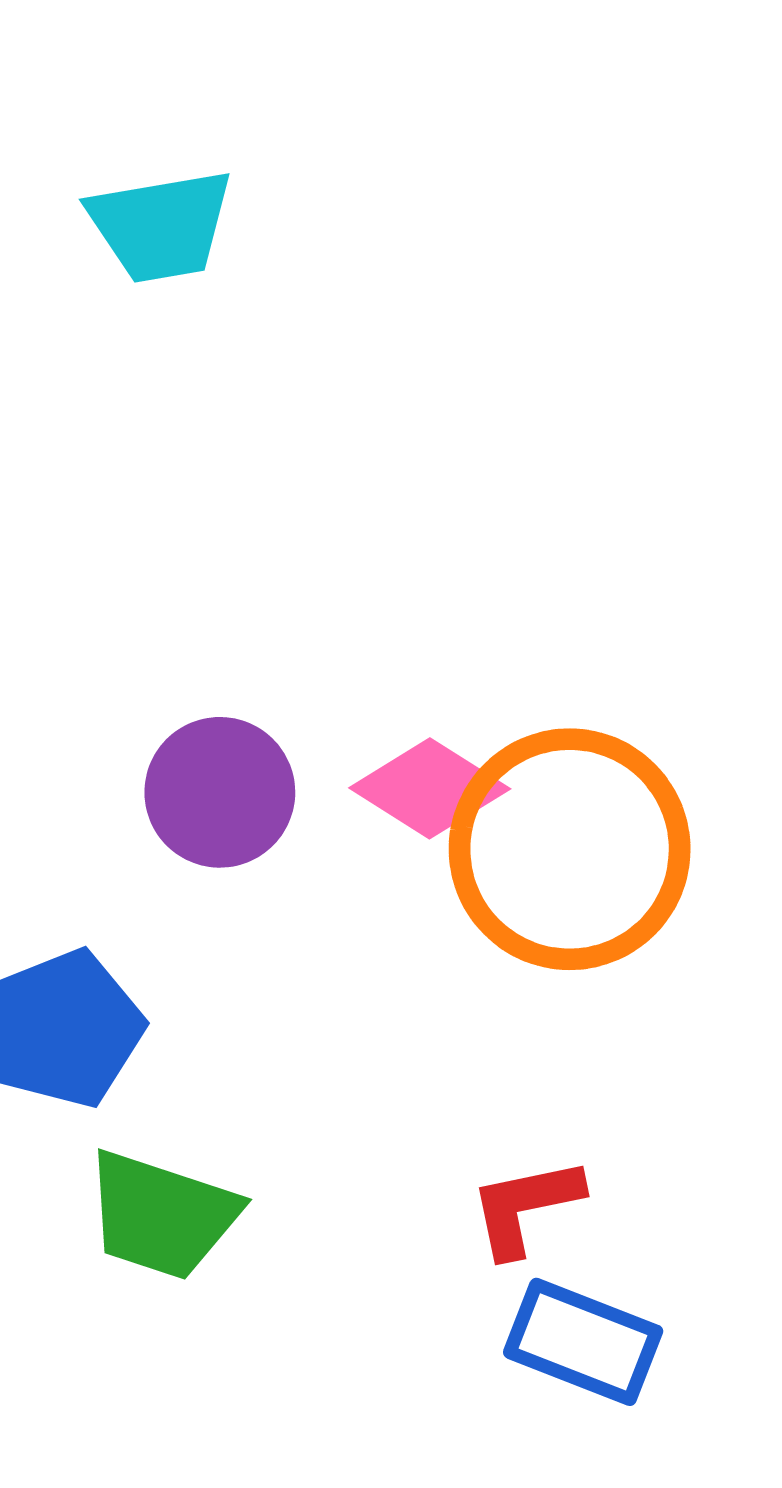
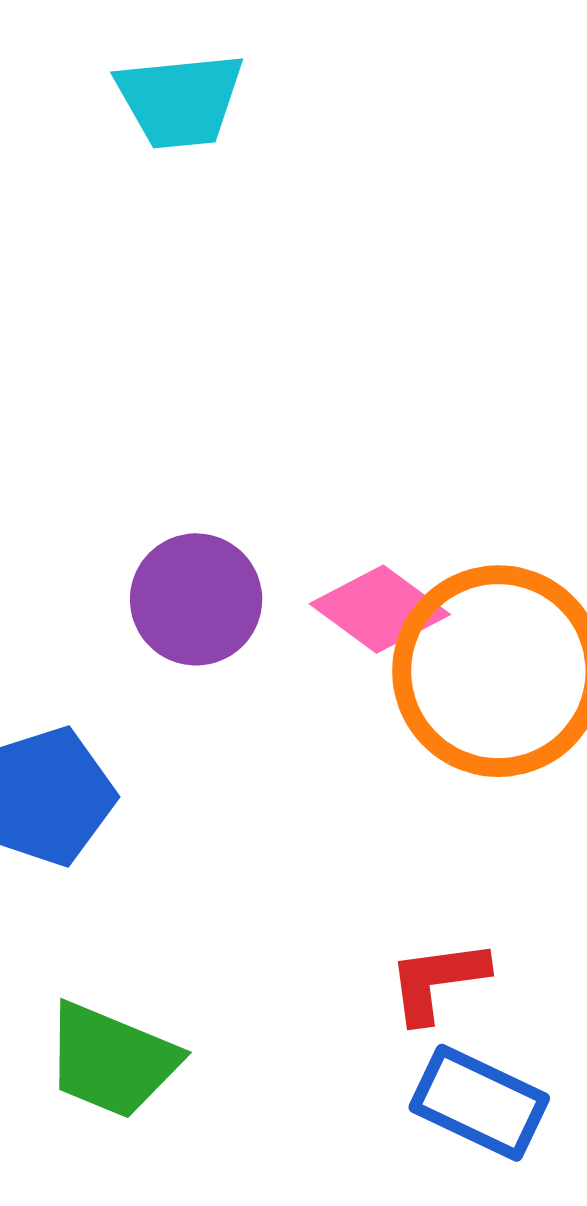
green trapezoid: (162, 1215) -> (112, 1060), moved

